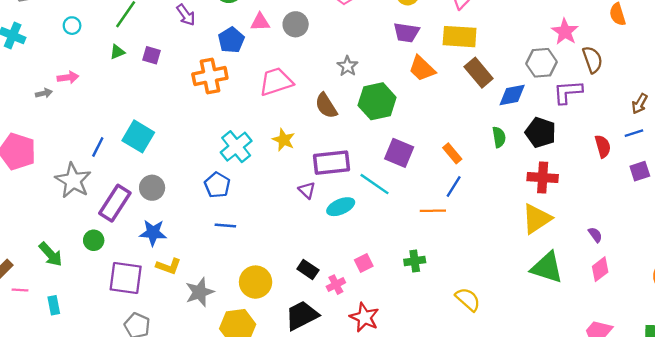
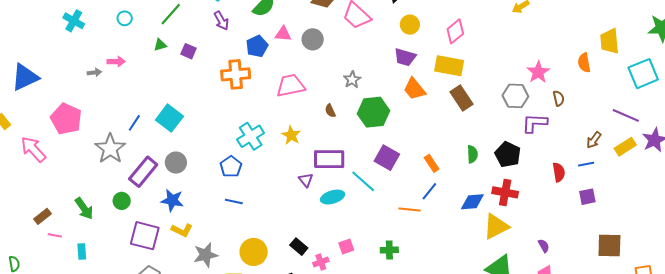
brown semicircle: (592, 60) -> (559, 98), size x0.7
blue diamond: (512, 95) -> (472, 202), moved
brown semicircle: (326, 106) -> (330, 111), size x0.6

